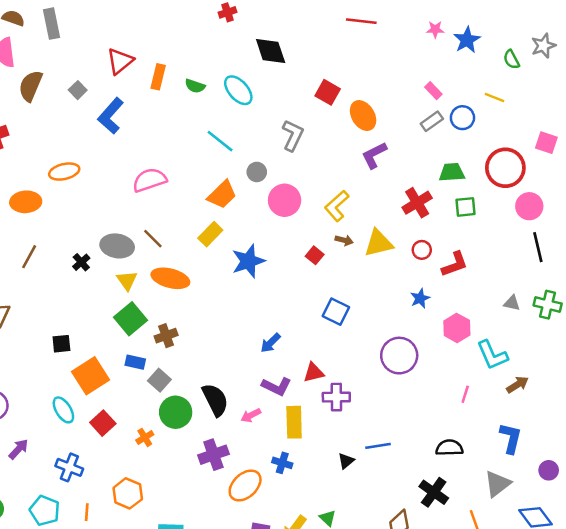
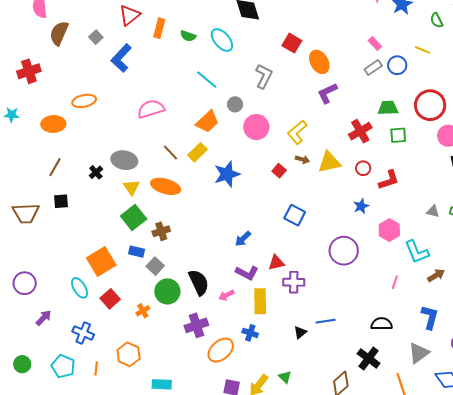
brown line: (153, 239) -> (171, 153), moved
black square: (61, 344) -> (61, 201), moved

